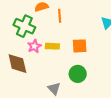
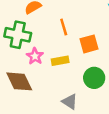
orange line: (60, 16) -> (64, 27), moved
yellow rectangle: (52, 46) -> (60, 61), moved

